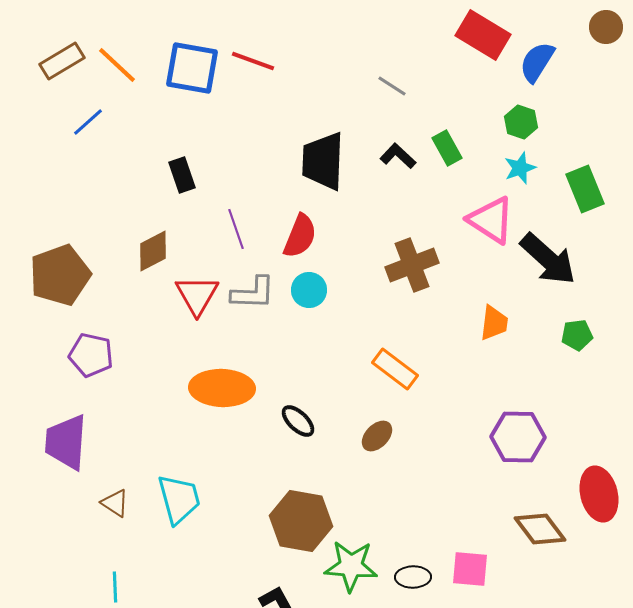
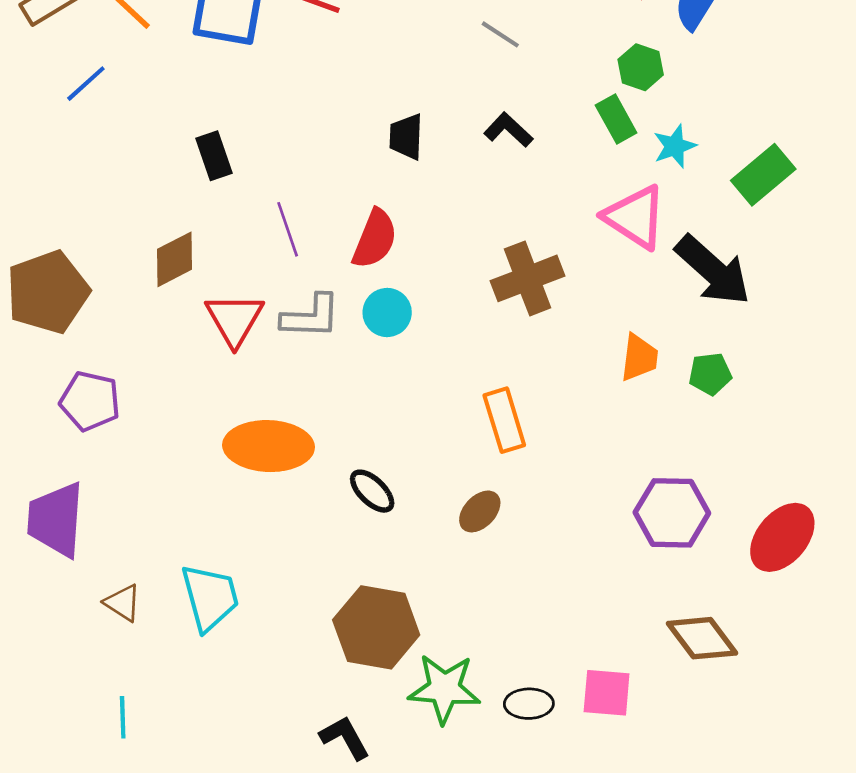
green hexagon: (521, 122) -> (641, 67), moved
green rectangle: (447, 148) -> (616, 119), moved
black trapezoid: (323, 161) -> (406, 137), size x0.6
green rectangle: (585, 189) -> (763, 175), turned 72
green pentagon: (577, 335) -> (710, 374), moved
orange rectangle: (395, 369) -> (504, 420), turned 36
red ellipse: (599, 494) -> (782, 537), moved, turned 54

